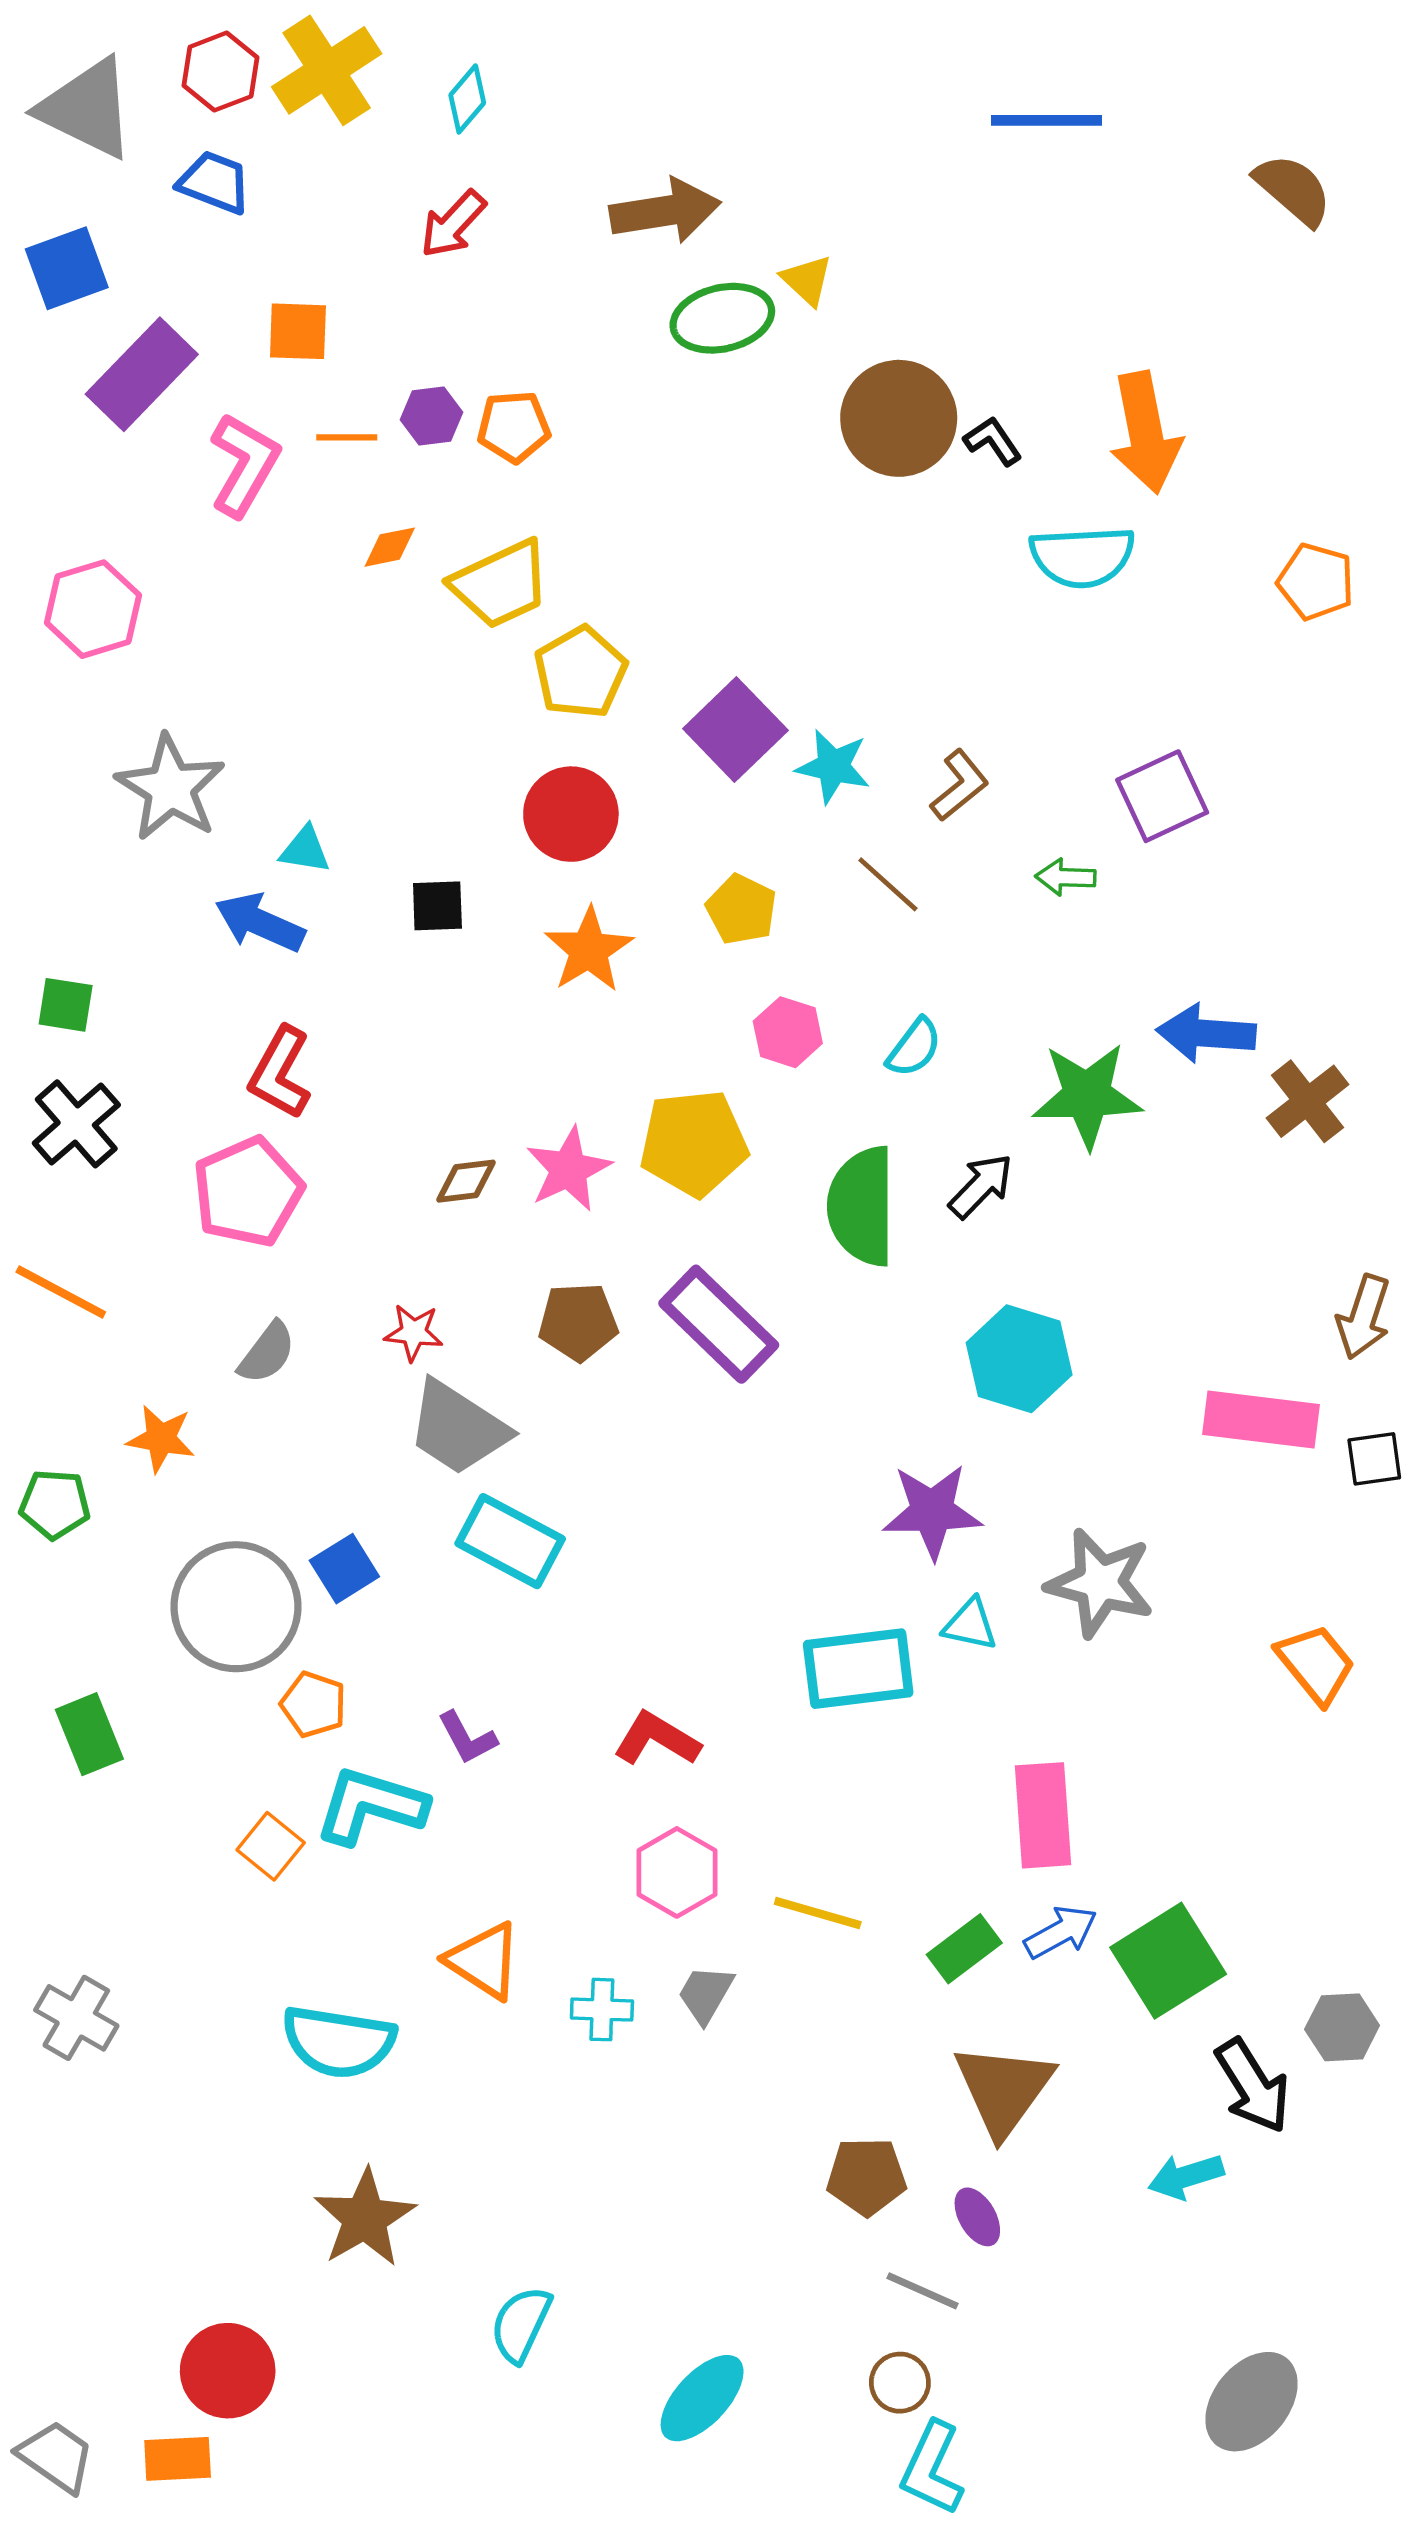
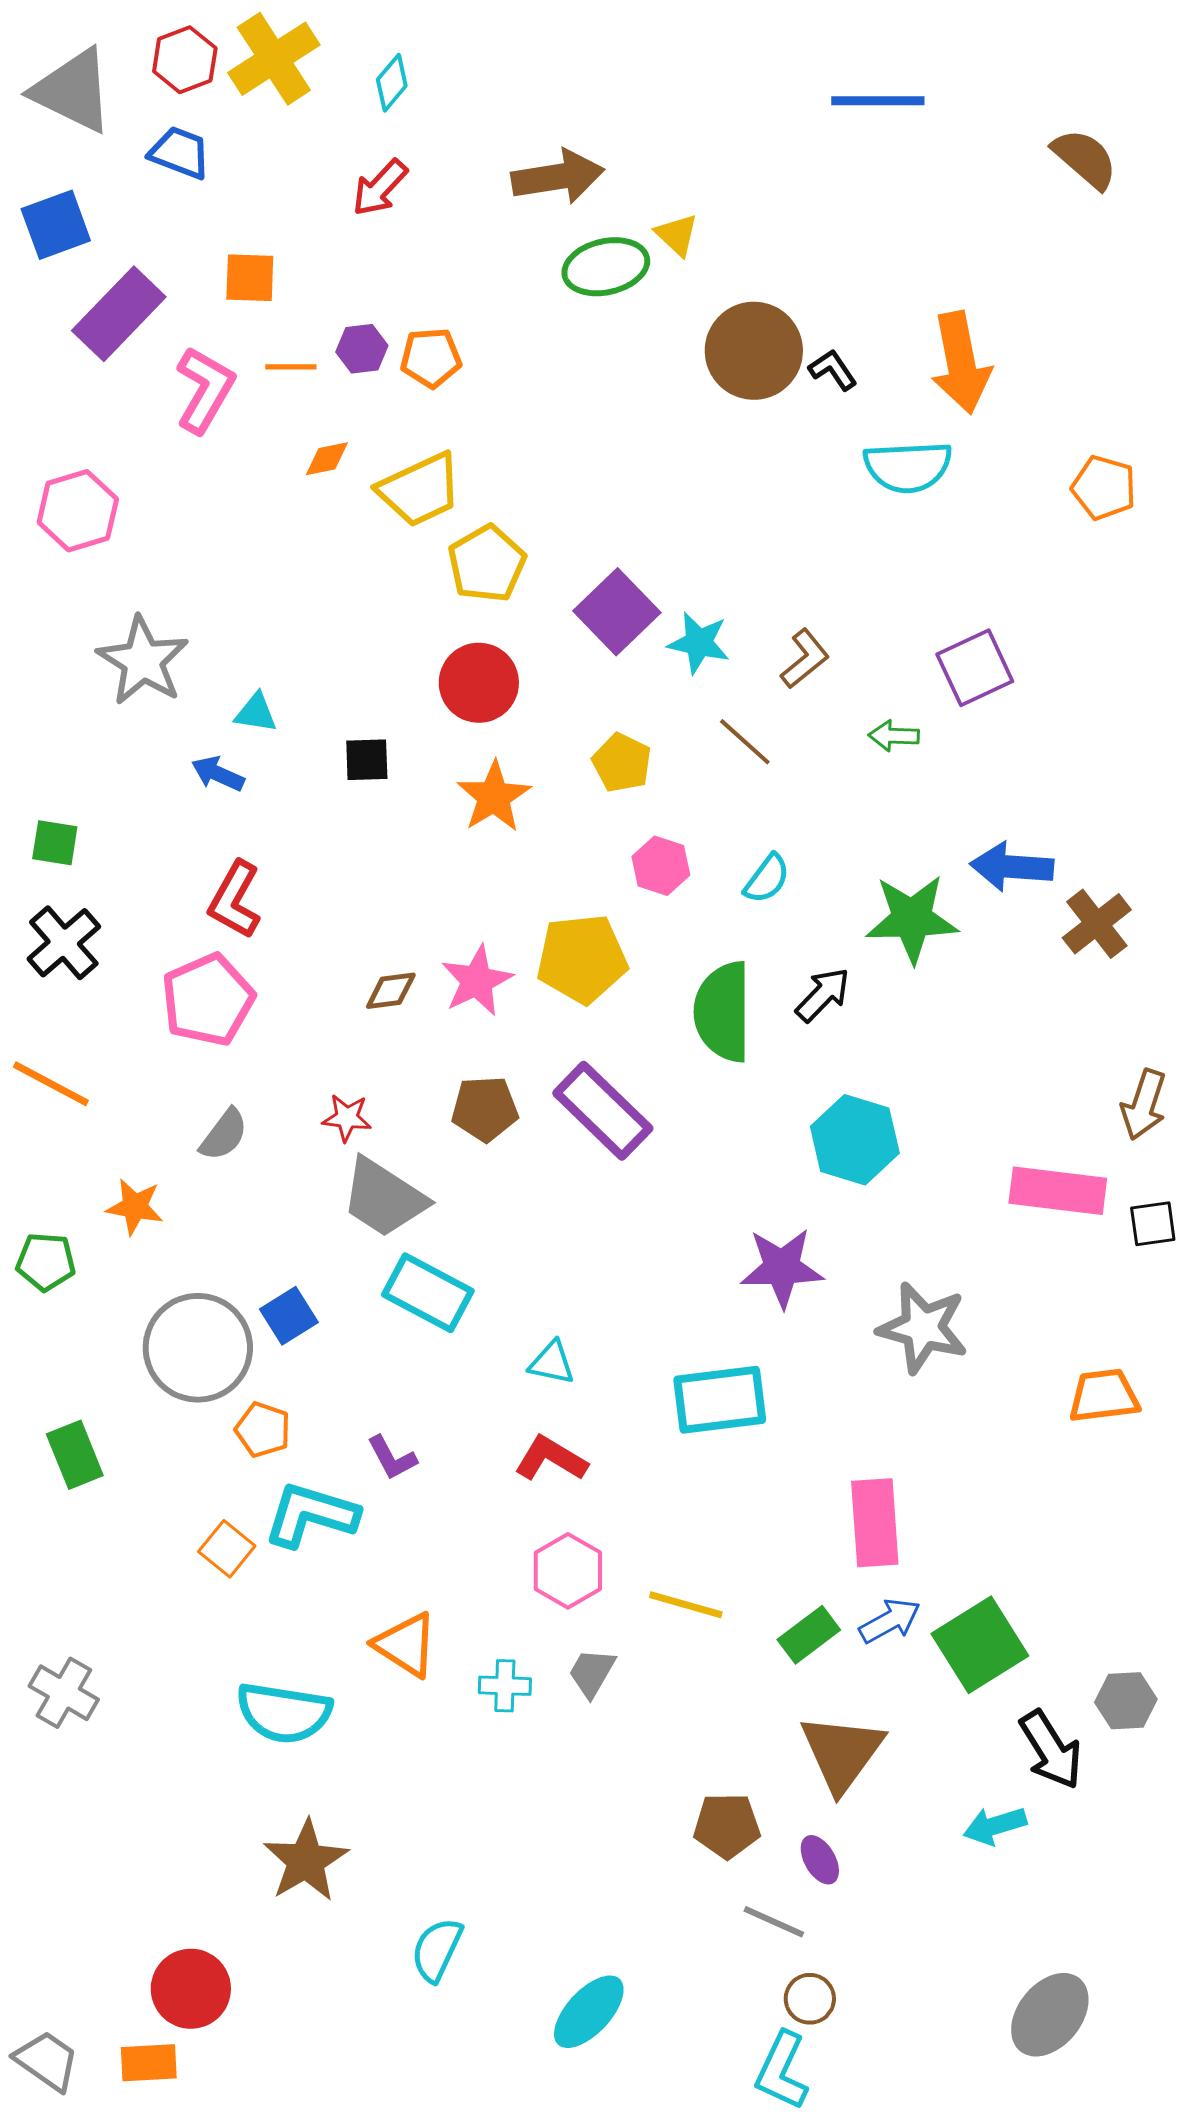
blue arrow: (260, 923) -> (218, 774), size x0.7
cyan triangle: (970, 1625) -> (552, 1363), moved
orange trapezoid: (1316, 1664) -> (1104, 1396), turned -58
brown circle: (900, 2383) -> (810, 1999), moved

